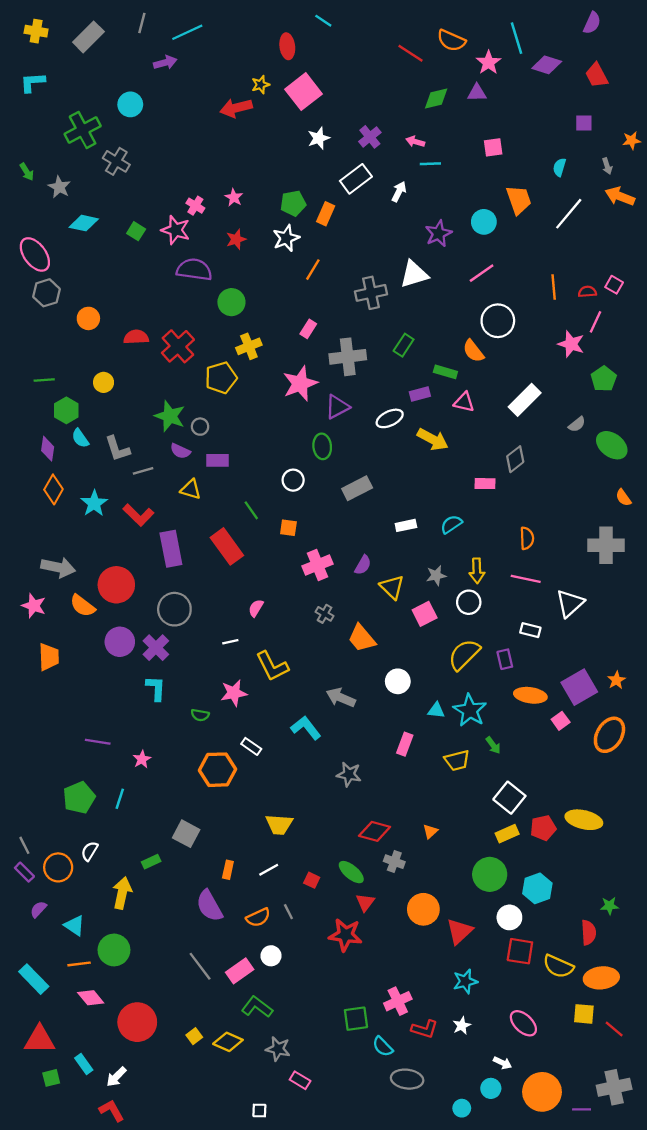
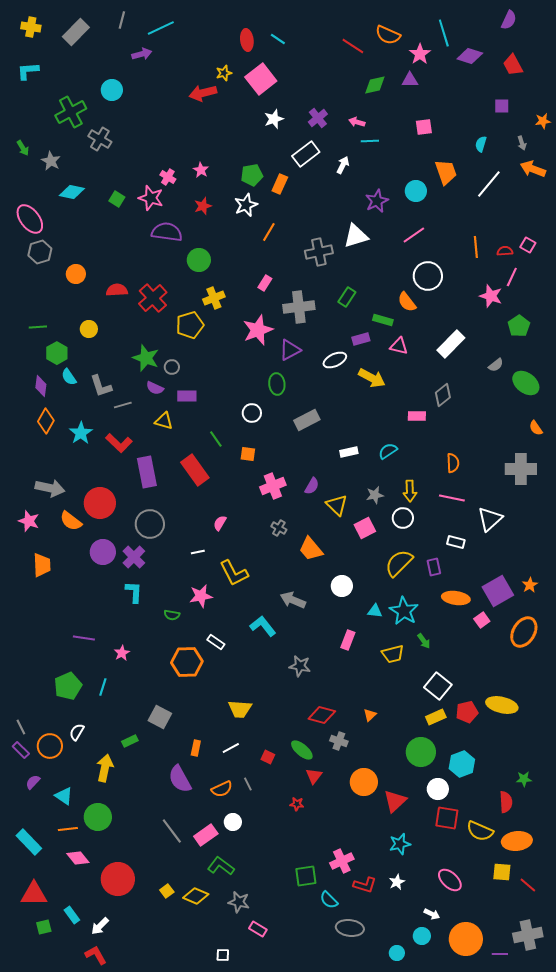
cyan line: (323, 21) -> (278, 39), moved
red star: (345, 935) -> (297, 804), size x0.5

